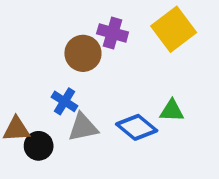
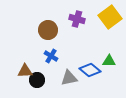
brown circle: (83, 53) -> (48, 30), moved
gray triangle: (83, 127) -> (69, 78), moved

